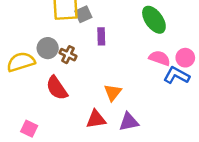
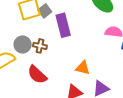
purple rectangle: (101, 36) -> (63, 25), size x1.6
orange triangle: (113, 92) -> (83, 68), turned -42

